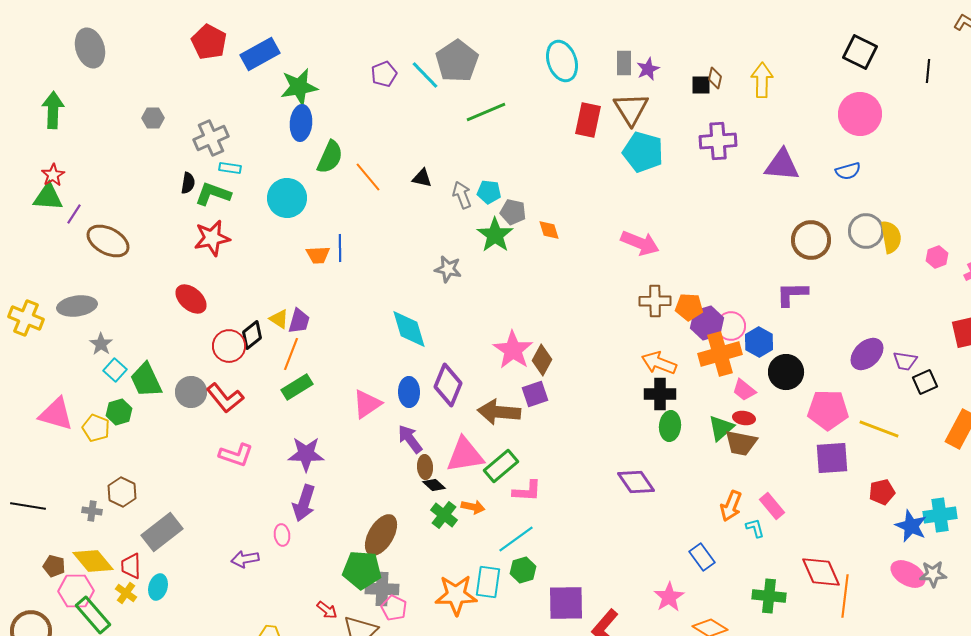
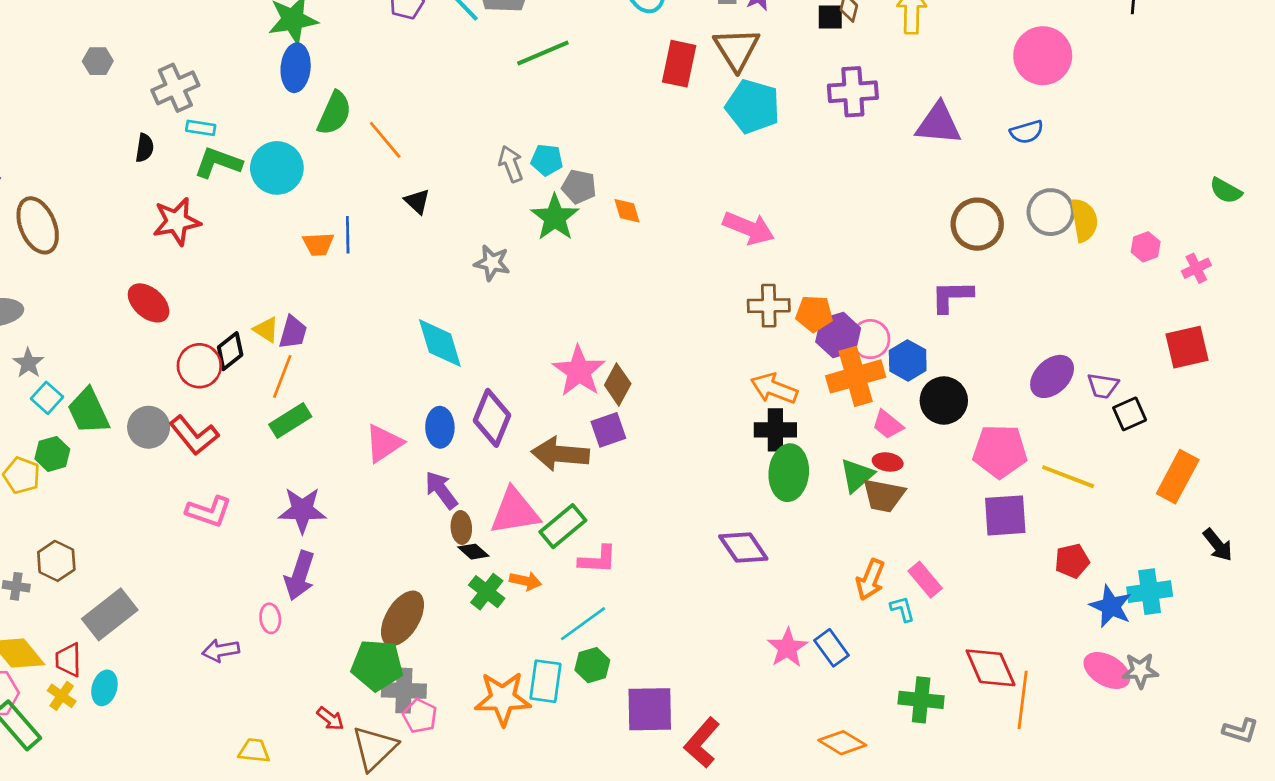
black triangle: (422, 178) -> (417, 201), moved, turned 30
green L-shape: (213, 194) -> (218, 163), moved
brown ellipse: (108, 241) -> (38, 225), turned 39
green ellipse: (670, 426) -> (789, 473), size x1.4
pink star: (669, 597) -> (787, 648), moved

